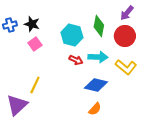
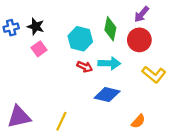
yellow L-shape: (126, 67) -> (154, 74), moved
yellow line: (35, 85) -> (61, 121), moved
purple triangle: (17, 105) -> (19, 117), turned 30
orange semicircle: (95, 109) -> (138, 121), moved

